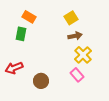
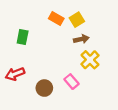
orange rectangle: (29, 17) -> (56, 18), moved
pink rectangle: (77, 75) -> (72, 82), moved

